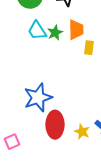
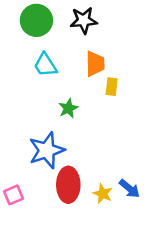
green star: (55, 33) -> (68, 108), moved
pink square: (12, 142) -> (13, 195), moved

